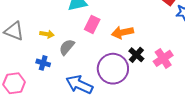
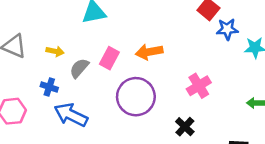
pink rectangle: (92, 24) -> (109, 58), moved
black cross: (136, 55) -> (185, 127), moved
blue arrow: (79, 85) -> (71, 115), moved

